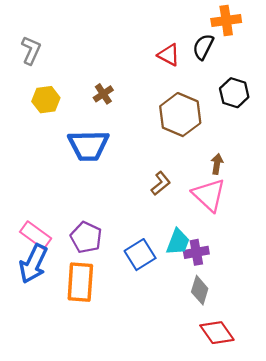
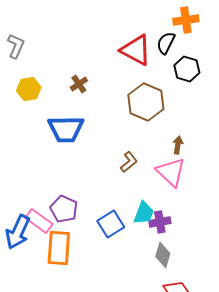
red triangle: (169, 55) -> (136, 50), size x1.6
black hexagon: (234, 93) -> (187, 69), moved
pink rectangle: (36, 235) -> (39, 221), moved

